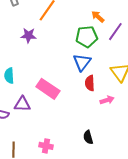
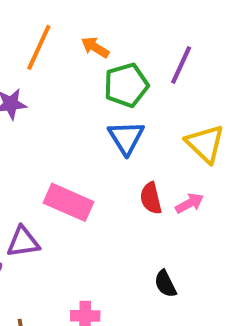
orange arrow: (98, 17) -> (95, 47), moved
red semicircle: (90, 83) -> (151, 198), moved

